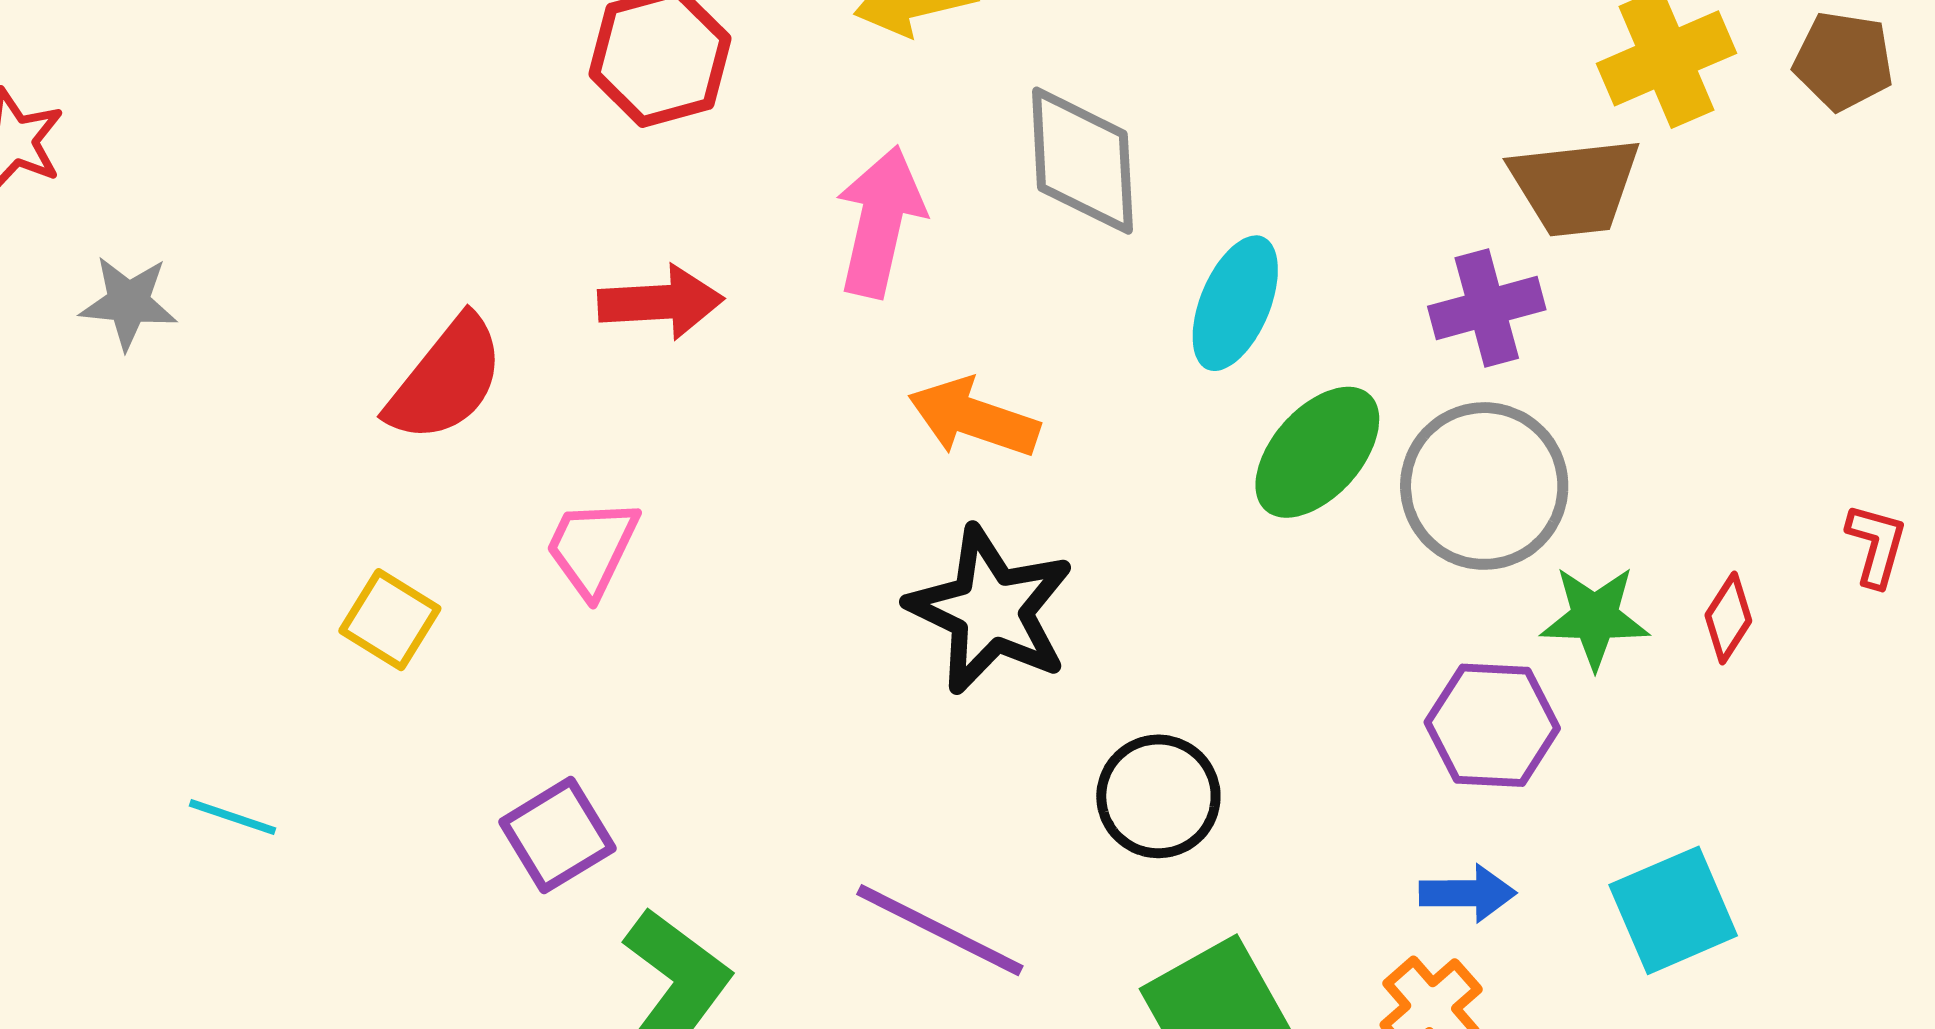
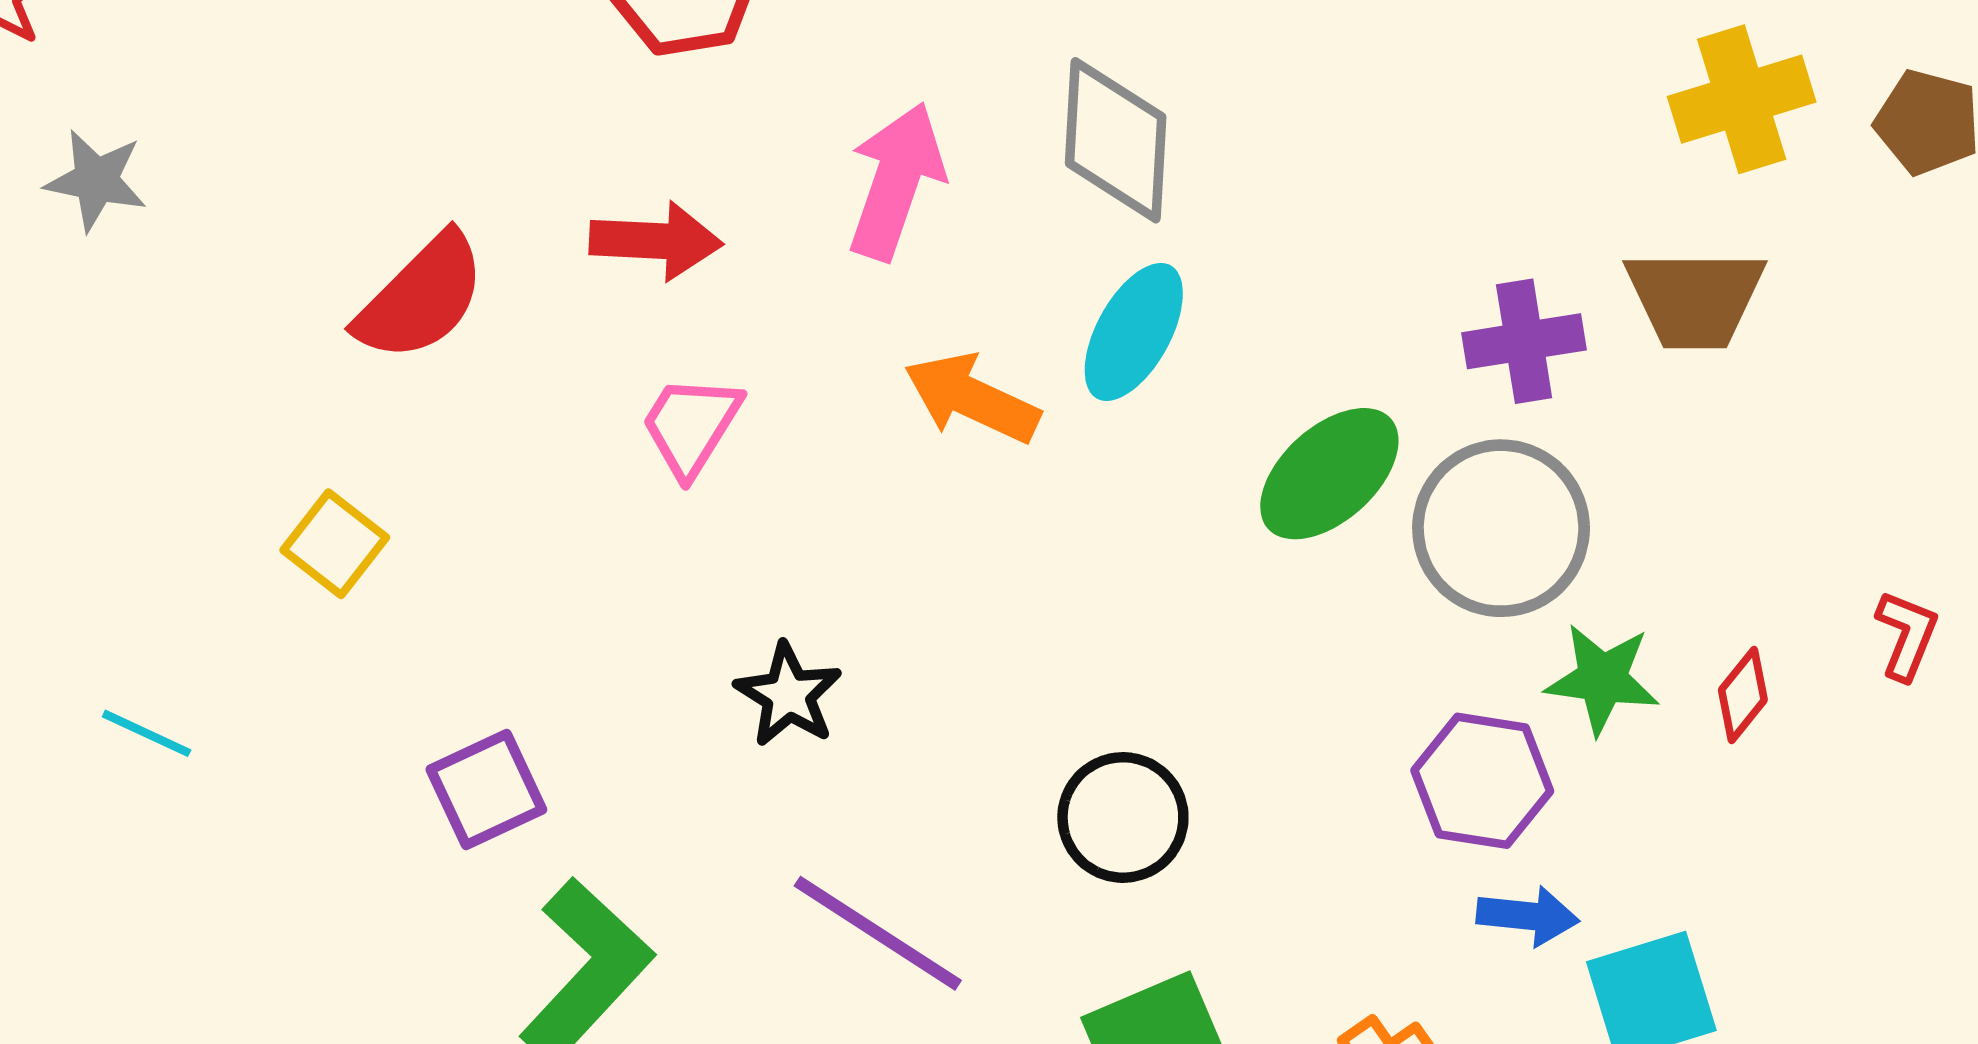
brown trapezoid: (1575, 186) -> (1695, 298), moved
cyan ellipse: (1235, 303) -> (1134, 332), moved
pink trapezoid: (592, 548) -> (691, 426), moved
black star: (991, 610) -> (788, 695), moved, size x0.6
blue arrow: (1468, 893) -> (1528, 916), moved

